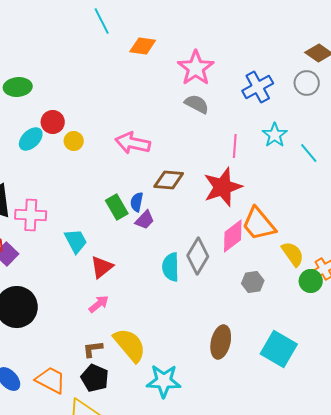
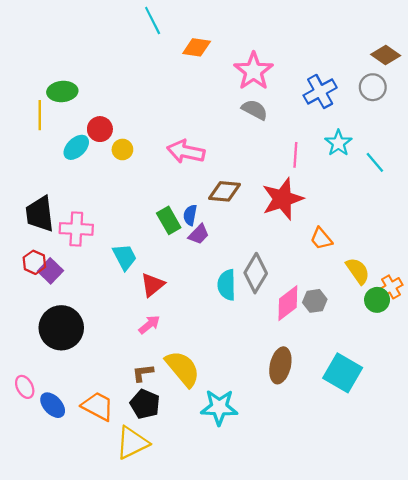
orange trapezoid: (259, 224) -> (321, 239), size x0.6
pink diamond: (233, 236) -> (288, 303), moved

